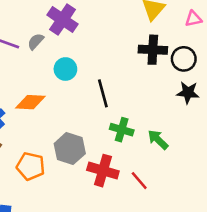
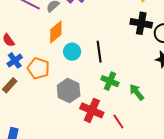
cyan circle: (65, 69) -> (72, 52), moved
orange diamond: (30, 102) -> (56, 32), moved, turned -50
orange pentagon: (31, 166) -> (38, 68), moved

